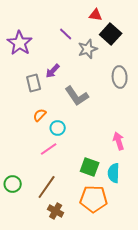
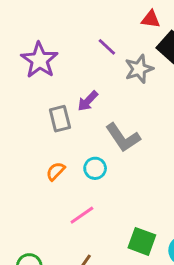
orange semicircle: (40, 115) -> (56, 171), moved
cyan circle: (58, 128) -> (95, 168), moved

